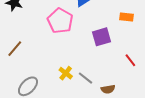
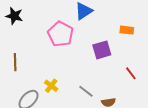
brown line: (15, 49) -> (15, 62), turned -42
yellow cross: (66, 73) -> (51, 86), moved

